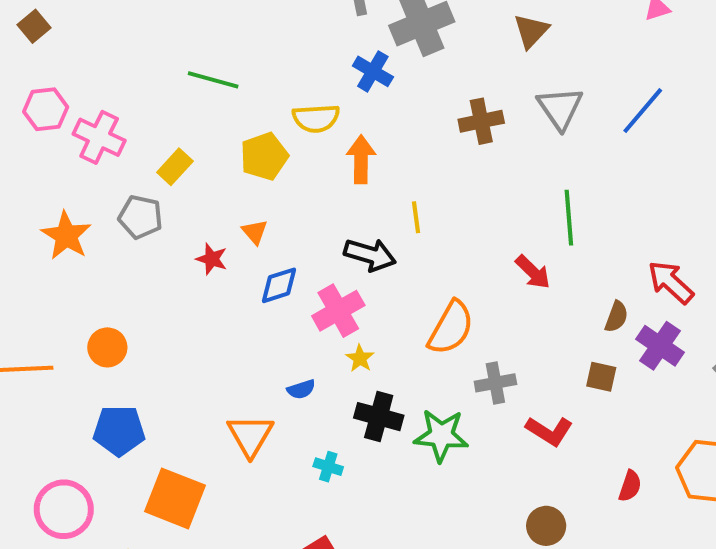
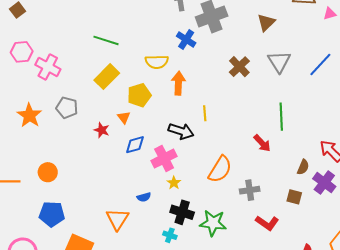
brown cross: (481, 121) -> (239, 67), turned -35
yellow pentagon: (264, 156) -> (139, 95), moved
yellow rectangle: (175, 167) -> (107, 77), moved, size x1.4
gray cross: (495, 383) -> (250, 190), moved
cyan cross: (328, 467) -> (170, 235), moved

